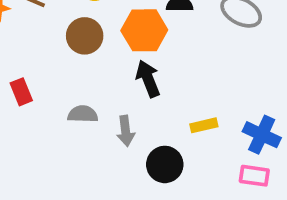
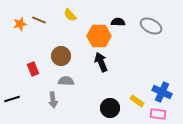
brown circle: (85, 36) -> (61, 56), moved
yellow rectangle: (204, 125) -> (137, 101), moved, turned 48
gray arrow: (126, 131) -> (53, 100), moved

